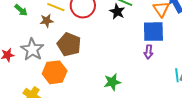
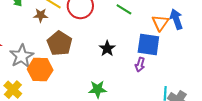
black star: (117, 12) -> (107, 48), moved
gray star: (32, 50) -> (22, 56), moved

